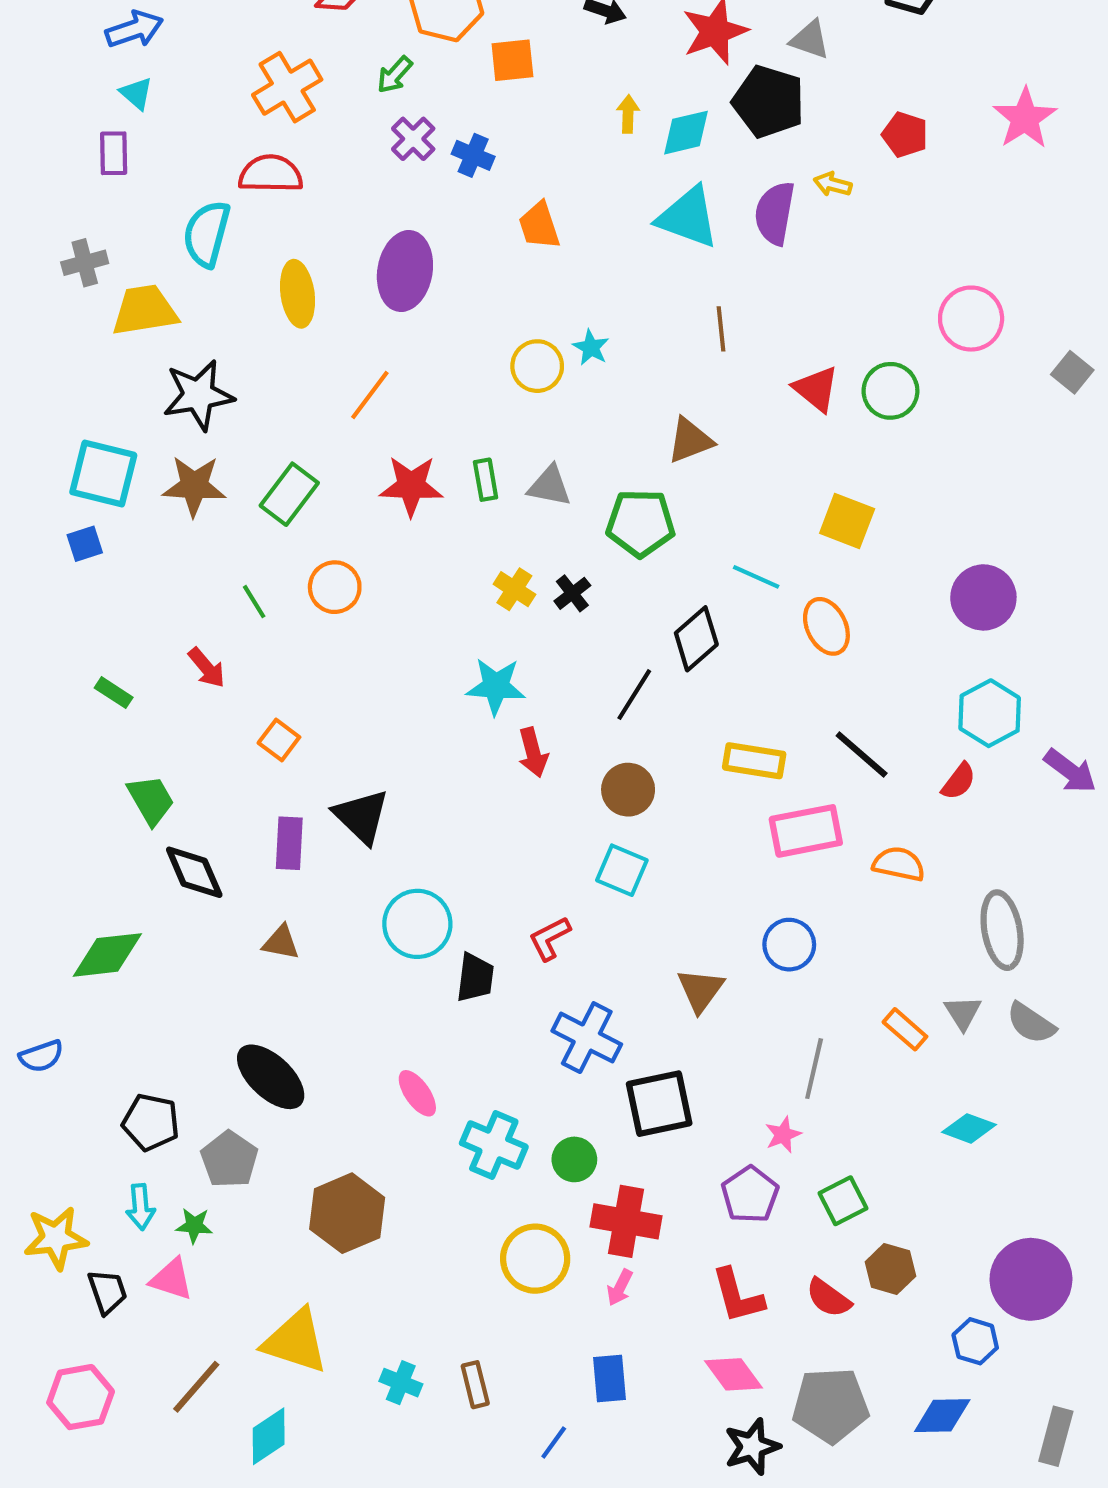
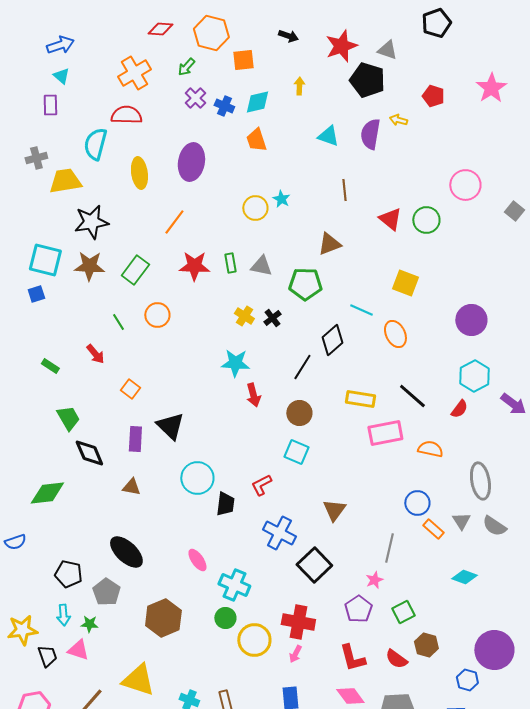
cyan diamond: (686, 133) -> (257, 102), moved
cyan triangle: (688, 217) -> (328, 136), size x0.7
blue circle: (789, 945) -> (417, 503), moved
black square: (659, 1104) -> (314, 565), turned -32
green circle: (574, 1159) -> (225, 618), moved

